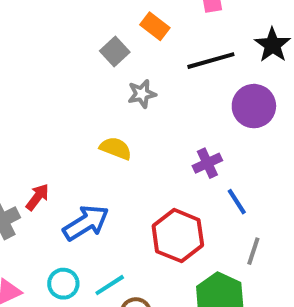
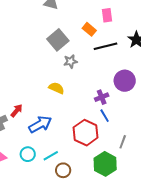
orange rectangle: (155, 26) -> (89, 29), moved
gray square: (115, 51) -> (58, 40), size x1.5
purple circle: (254, 106) -> (125, 81), moved
blue line: (237, 202) -> (105, 116), moved

